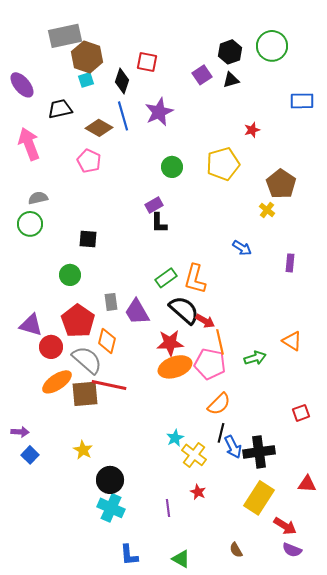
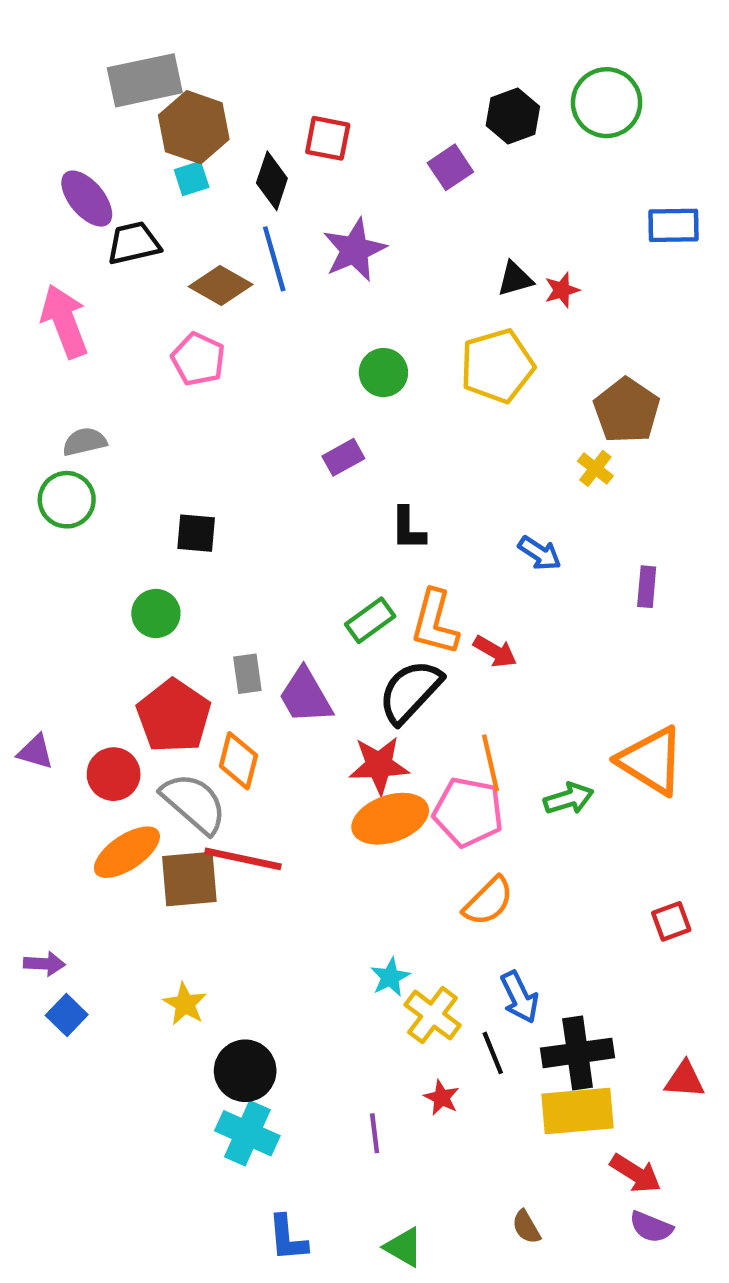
black triangle: (231, 80) -> (515, 279), moved
purple ellipse: (22, 85) -> (87, 199), moved
black L-shape: (159, 223) -> (408, 529), moved
black semicircle: (184, 310) -> (410, 692), turned -88
red arrow: (205, 321) -> (495, 651), moved
purple triangle: (31, 325) -> (35, 752), moved, size x0.7
orange triangle: (292, 341) -> (651, 761), size x1.6
black line: (221, 433) -> (493, 1053), moved, turned -36
black cross: (259, 452) -> (578, 1053), moved
yellow rectangle: (259, 498) -> (578, 1111), turned 52

